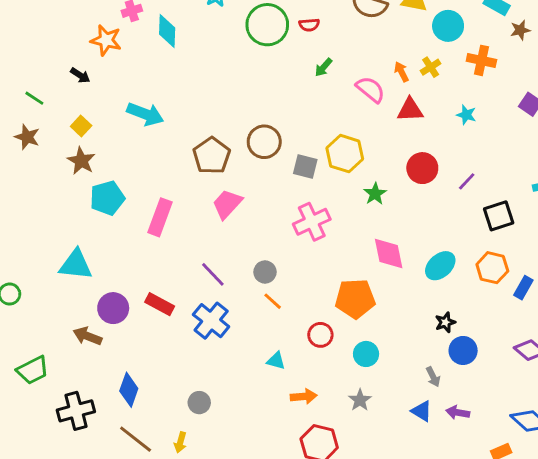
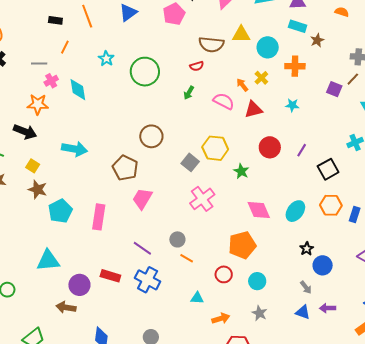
red semicircle: (309, 25) -> (197, 66), moved
black arrow: (80, 75) -> (25, 132), size x1.6
brown circle: (264, 142) -> (151, 136), moved
gray square: (305, 166) -> (190, 162), turned 36

